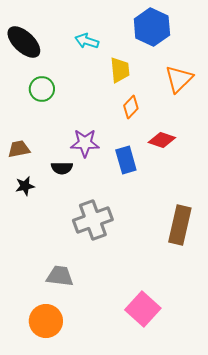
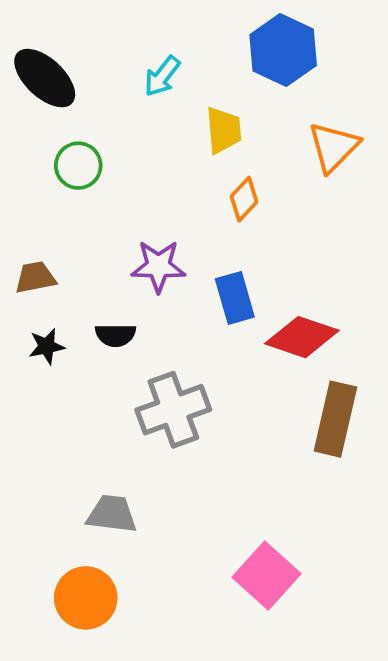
cyan arrow: (87, 41) -> (162, 76), turned -70
red diamond: (162, 140) -> (302, 337), moved, size x1.4
black semicircle: (62, 168) -> (116, 335), moved

